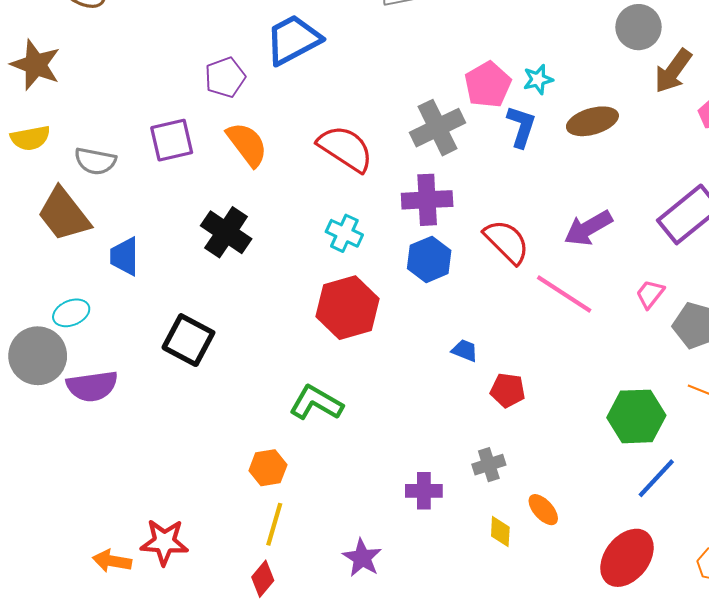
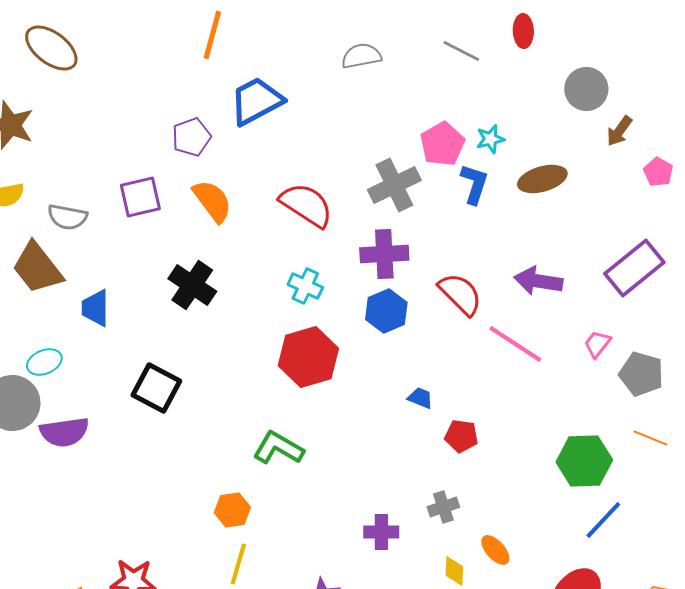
brown arrow: (673, 71) -> (619, 131), size x0.7
purple arrow: (588, 228) -> (538, 281), turned 39

